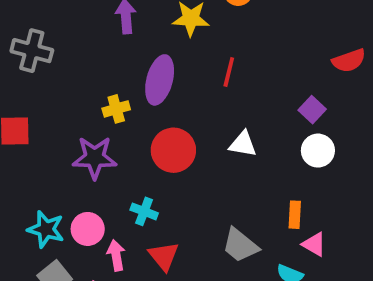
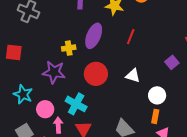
white circle: (318, 151) -> (157, 95), moved
cyan cross: (144, 211) -> (76, 104), size x1.5
cyan star: (46, 229) -> (23, 94), moved

